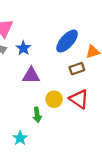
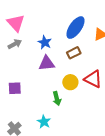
blue star: (23, 48) -> (45, 42), moved
brown rectangle: (77, 69) -> (74, 53), moved

